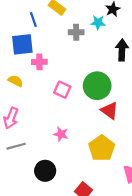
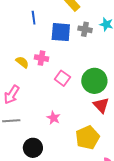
blue line: (33, 20) -> (34, 18), moved
blue square: (22, 44) -> (61, 32), moved
pink cross: (39, 62) -> (41, 58), moved

